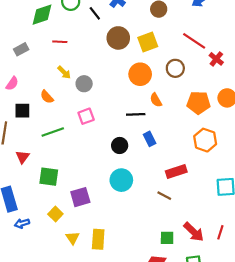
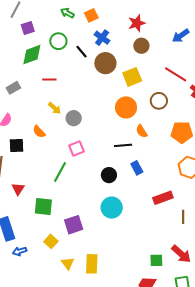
brown circle: (118, 38) -> (105, 63), moved
green line: (53, 132) -> (60, 172), moved, turned -40
brown line: (164, 196) -> (183, 217), moved, turned 64

